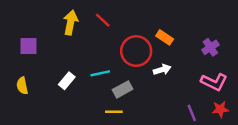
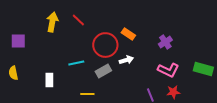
white rectangle: (67, 81) -> (49, 80), moved, turned -40
gray rectangle: (123, 89) -> (103, 71), moved

